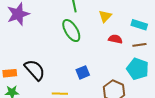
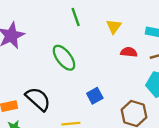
green ellipse: (71, 31) -> (64, 58), moved

